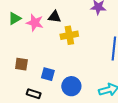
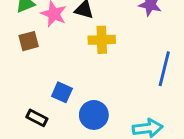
brown square: (21, 64) -> (29, 41), moved, turned -32

